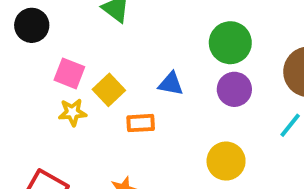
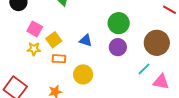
orange rectangle: (141, 123) -> (59, 59), moved
yellow circle: (226, 161) -> (83, 74), moved

